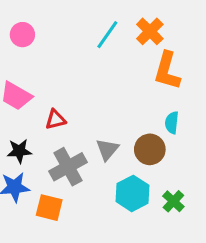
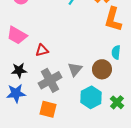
orange square: (49, 208) -> (48, 109), moved

